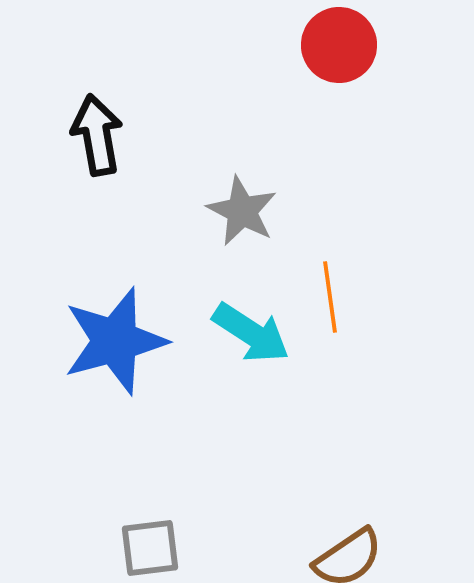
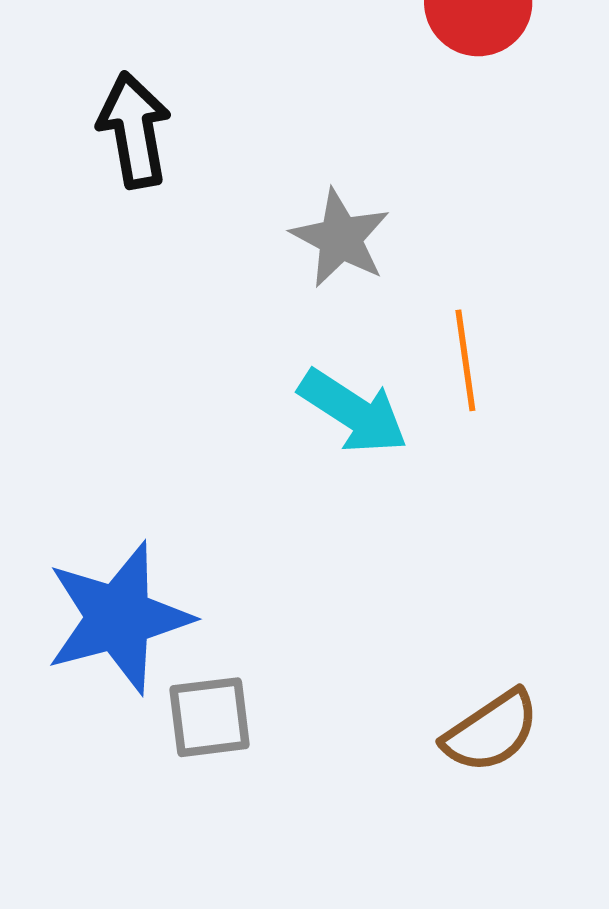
blue star: (115, 341) -> (119, 618), moved

